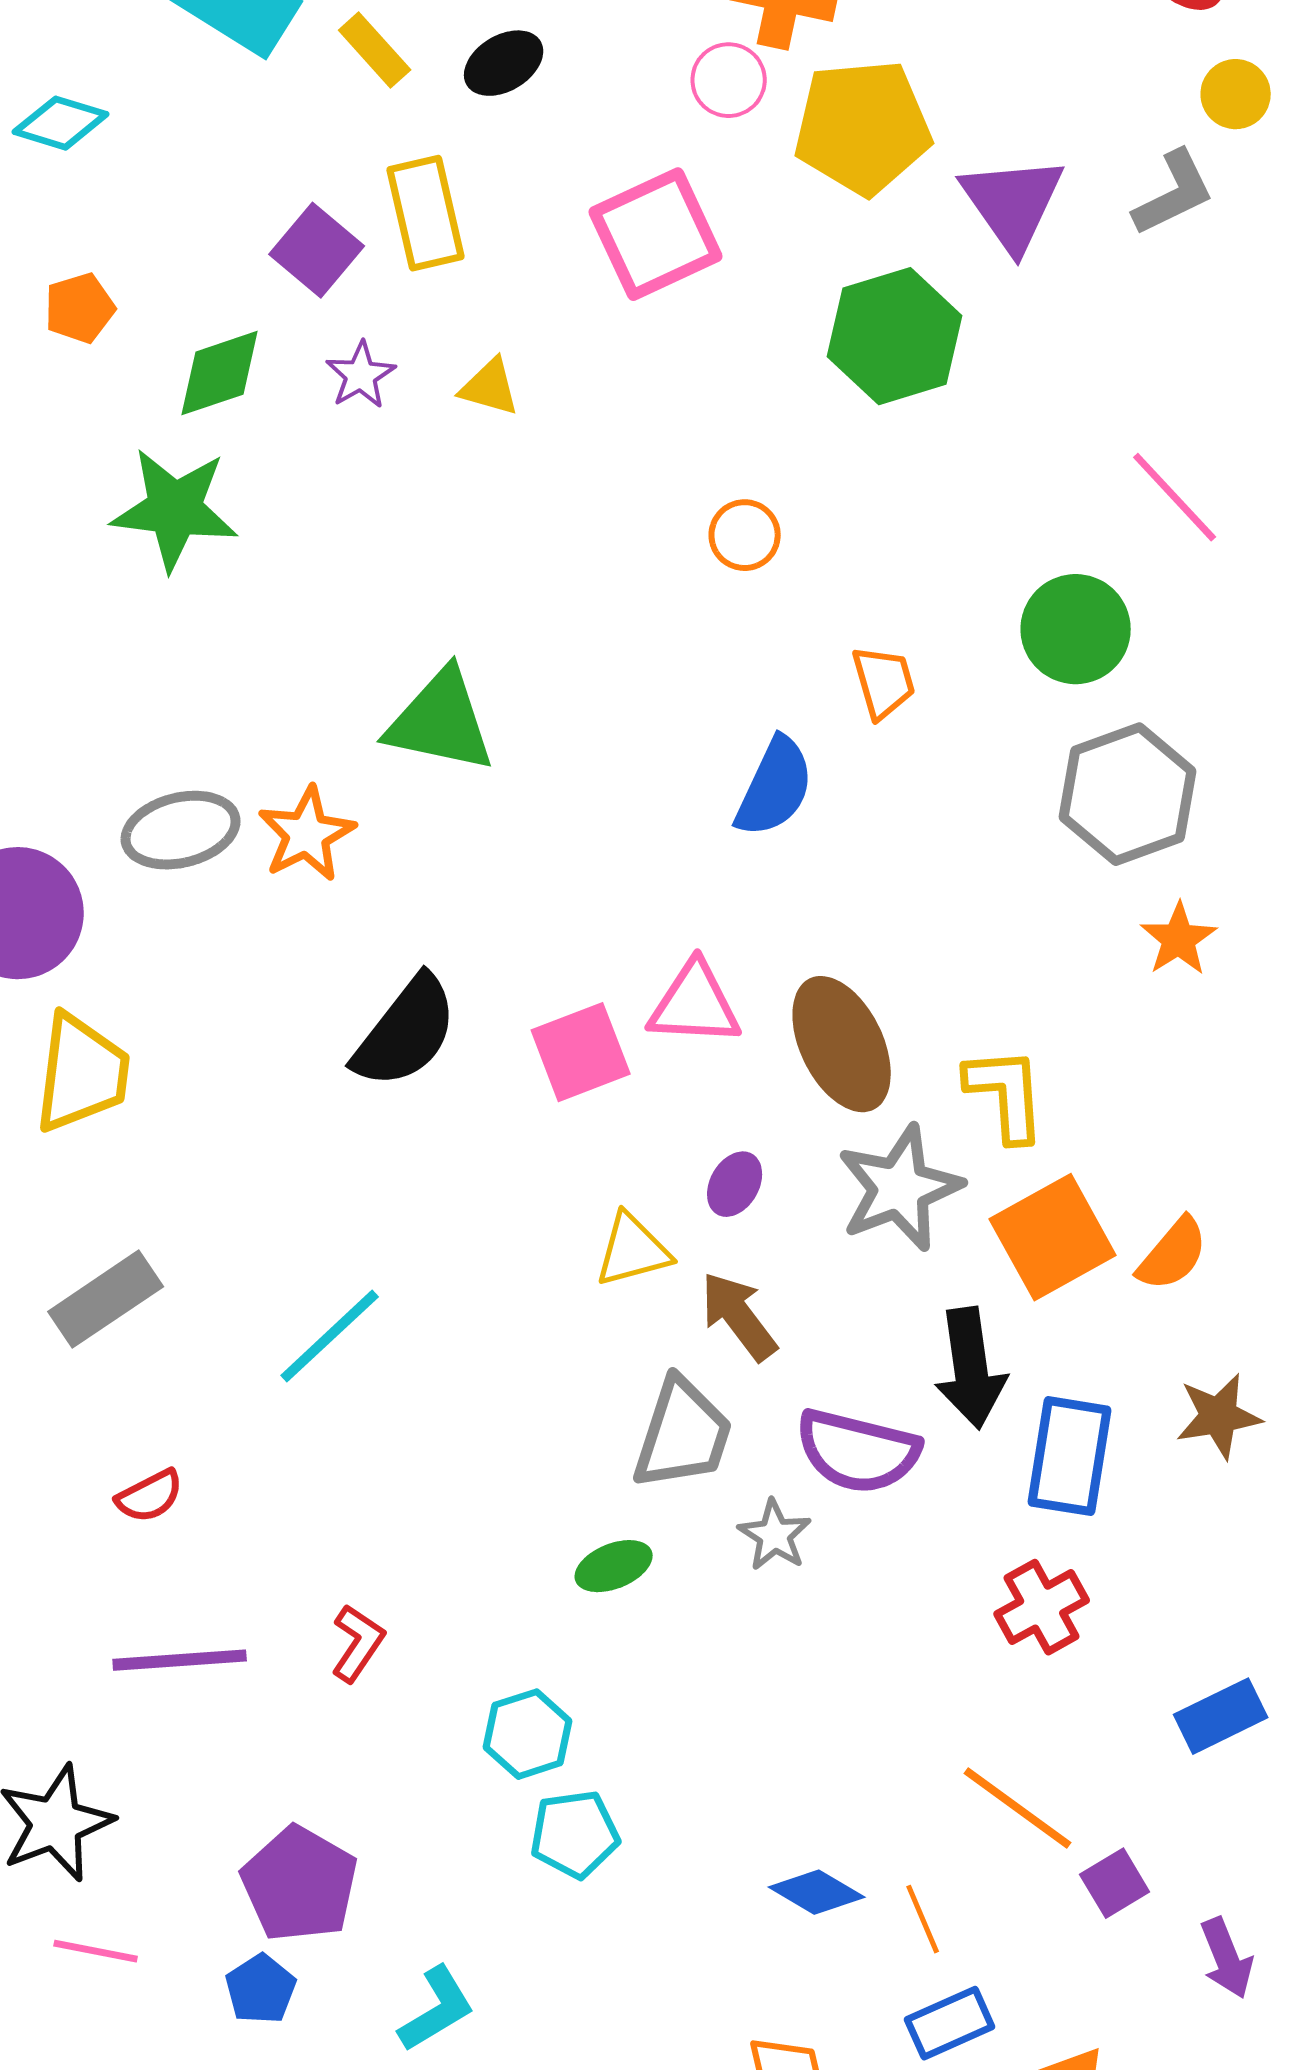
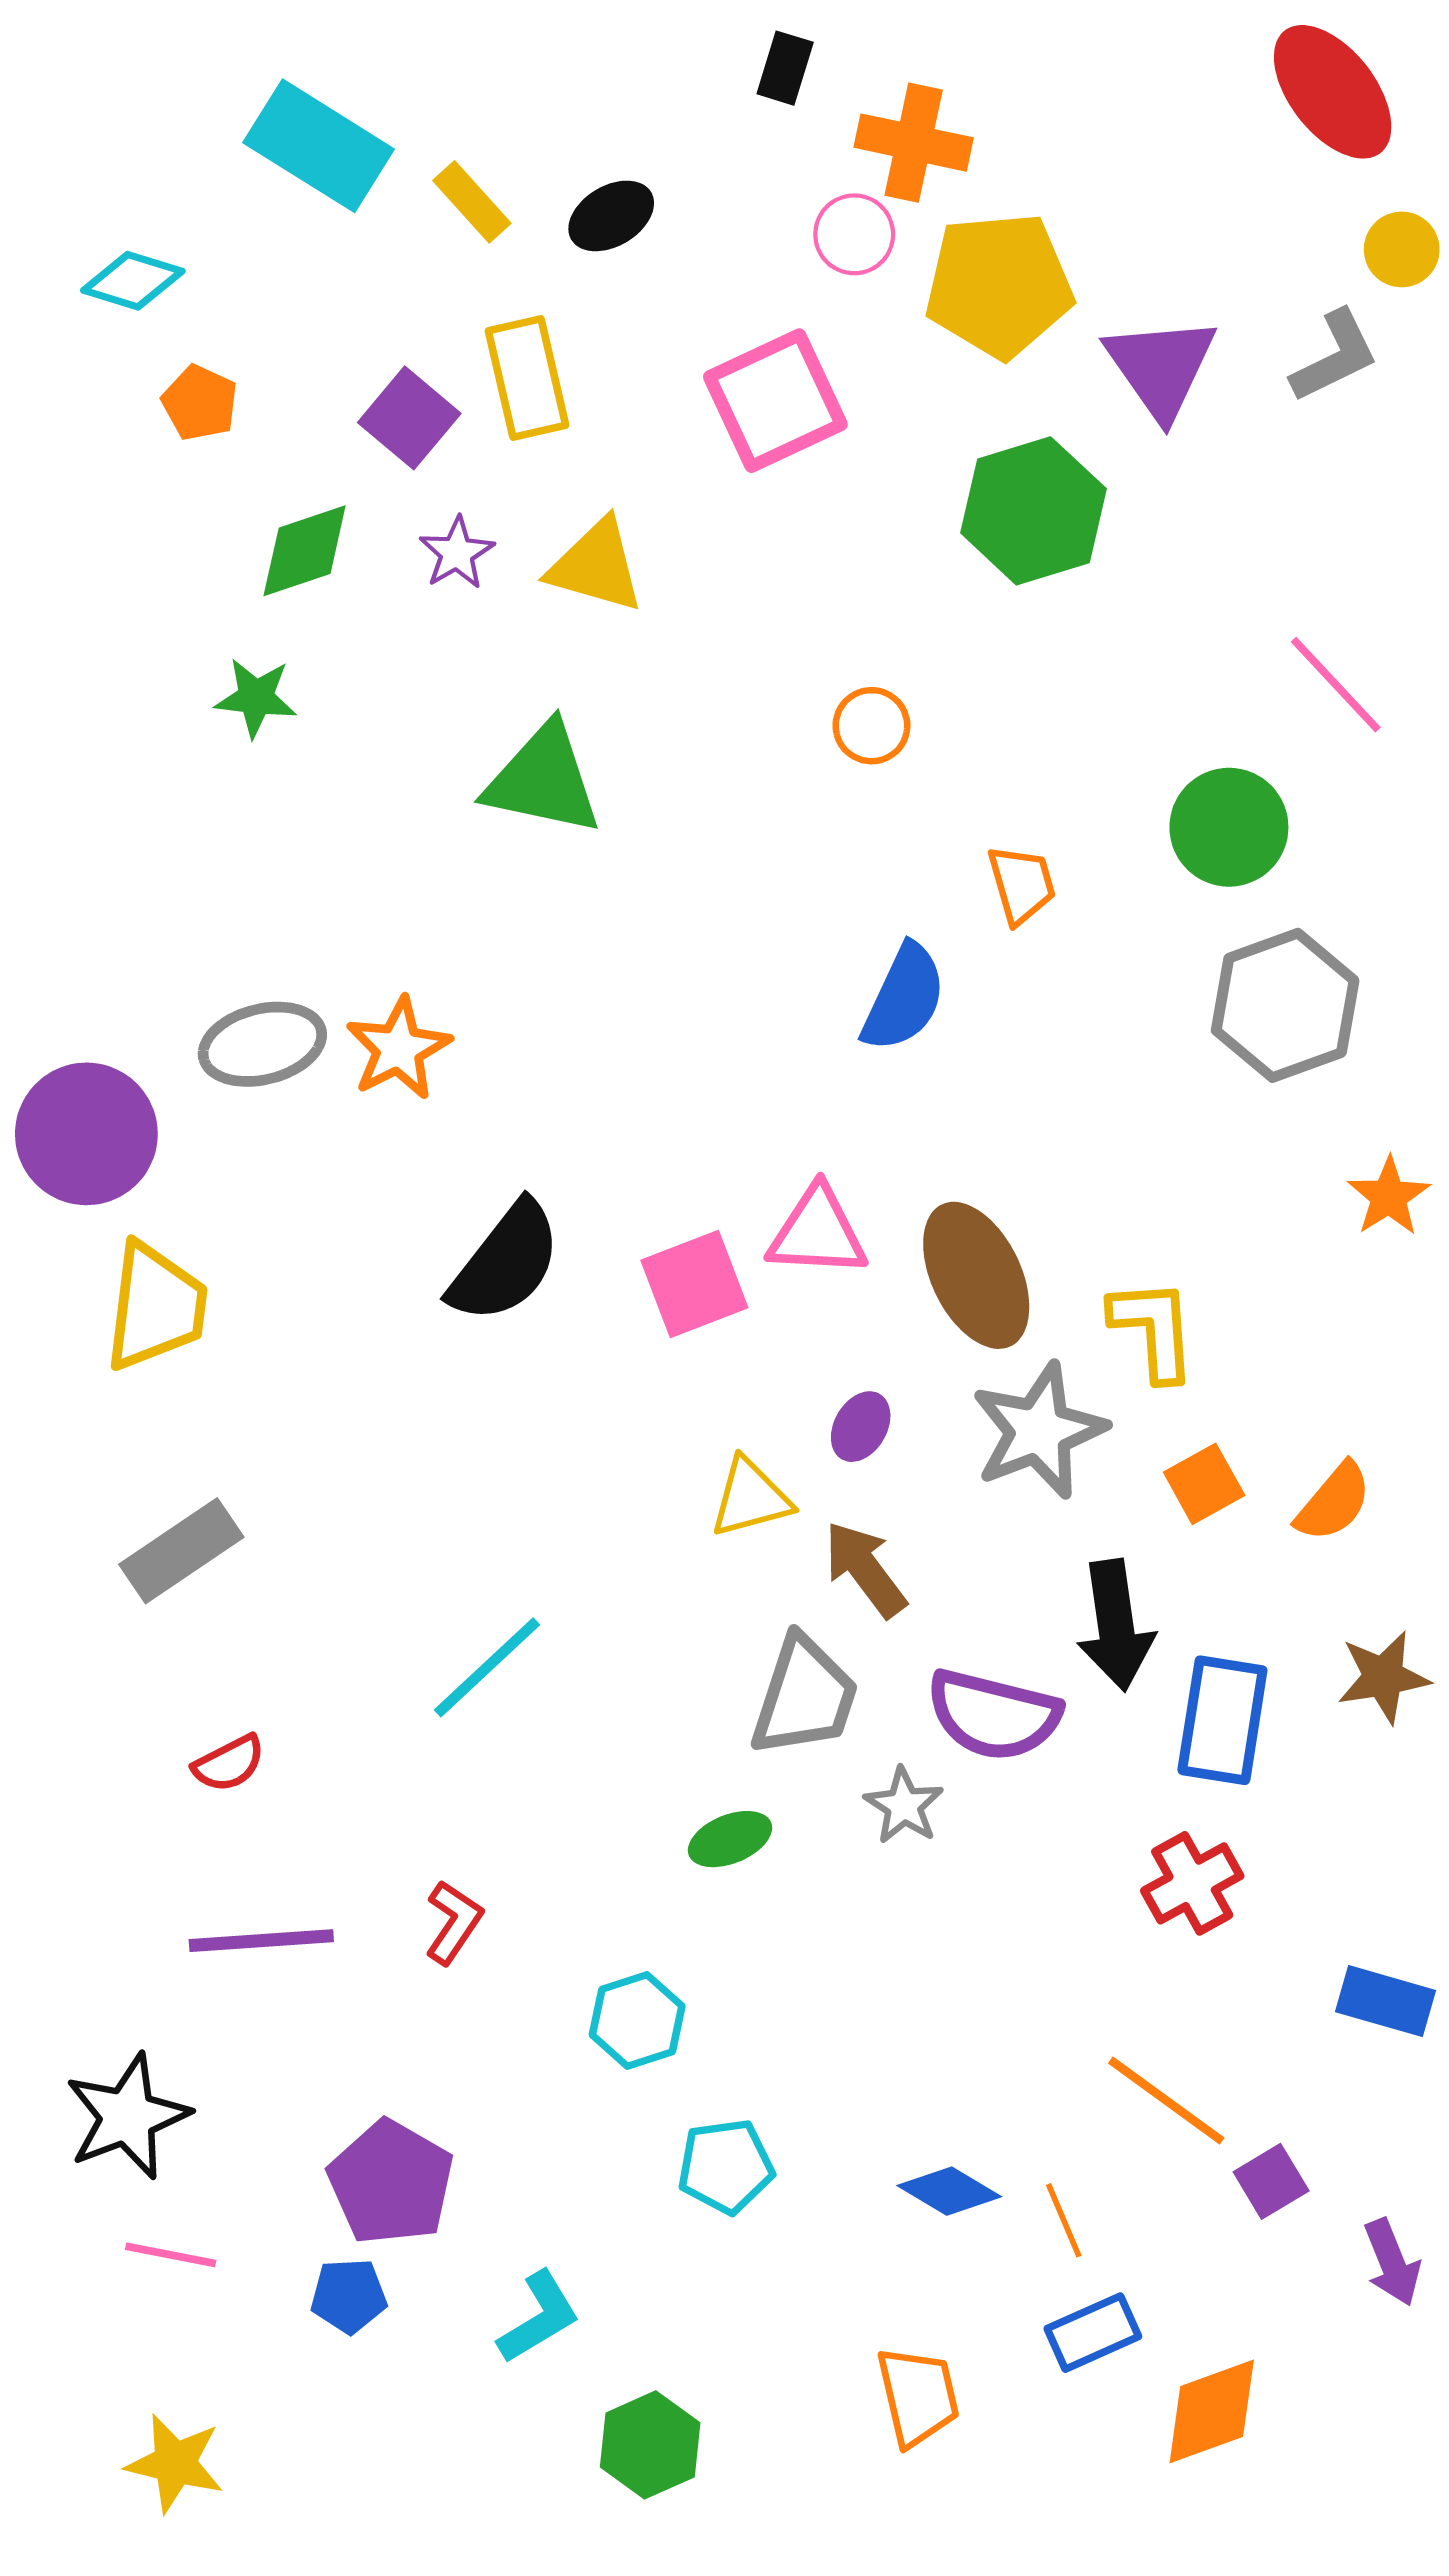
orange pentagon: (80, 308) -> (200, 403), moved, turned -30
yellow triangle: (490, 387) -> (596, 566), size x1.5
green star: (175, 509) -> (256, 698), size x0.6
green triangle: (441, 721) -> (543, 780), moved
orange star: (1179, 939) -> (1389, 1197), moved
orange square: (1053, 1237) -> (1204, 1484), size x0.6
cyan line: (330, 1336) -> (487, 1667), moved
blue rectangle: (1221, 1716) -> (1386, 2001), turned 42
cyan pentagon: (575, 1834) -> (726, 2166), moved
blue pentagon: (261, 1989) -> (349, 2296), turned 30

